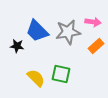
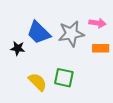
orange rectangle: (96, 46) -> (101, 48), turned 42

